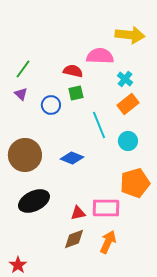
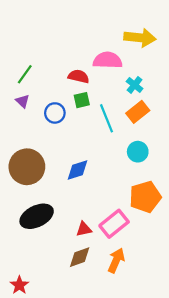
cyan line: (99, 125) -> (107, 118), moved
blue diamond: (72, 158) -> (77, 170), turned -40
pink rectangle: (106, 208) -> (114, 224), turned -40

